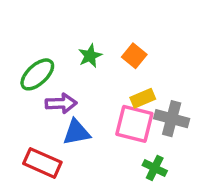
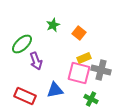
green star: (90, 56) -> (53, 25), moved
purple arrow: (61, 103) -> (36, 61), turned 72
blue triangle: (76, 132) -> (55, 90), moved

